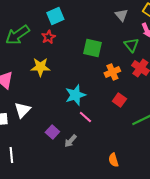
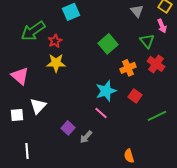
red star: (48, 37) -> (55, 41), moved
green square: (92, 48) -> (108, 44), turned 36
cyan star: (75, 95) -> (106, 91), moved

